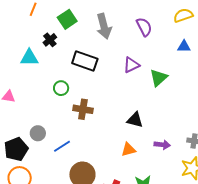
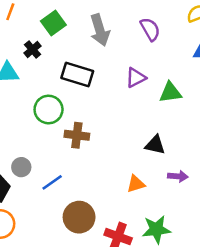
green triangle: (158, 78) -> (170, 92), turned 36
green circle: (61, 88) -> (49, 110), size x1.5
black triangle: (135, 120) -> (155, 145), moved

